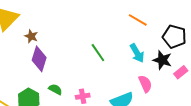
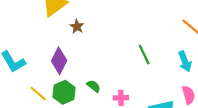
purple diamond: (39, 59) -> (59, 61), moved

